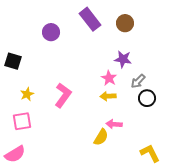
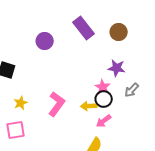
yellow arrow: (108, 96) -> (89, 106), moved
black circle: (147, 98) -> (104, 99), moved
pink arrow: (114, 124) -> (104, 121), moved, turned -42

